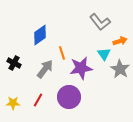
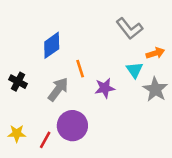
purple star: (81, 68) -> (105, 88), size x0.7
purple circle: (69, 97) -> (72, 126), moved
red line: (38, 100) -> (45, 140), moved

